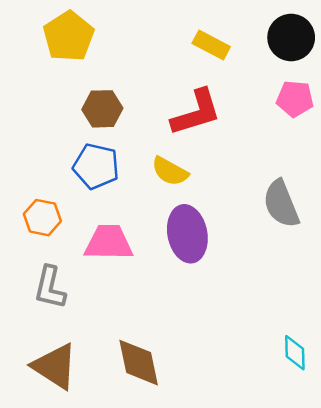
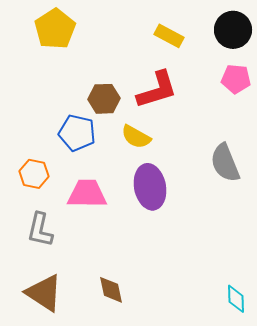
brown hexagon: (102, 109) -> (104, 99), moved
cyan diamond: (295, 353) -> (236, 299), moved
brown diamond: (139, 363) -> (111, 290), size x0.7

